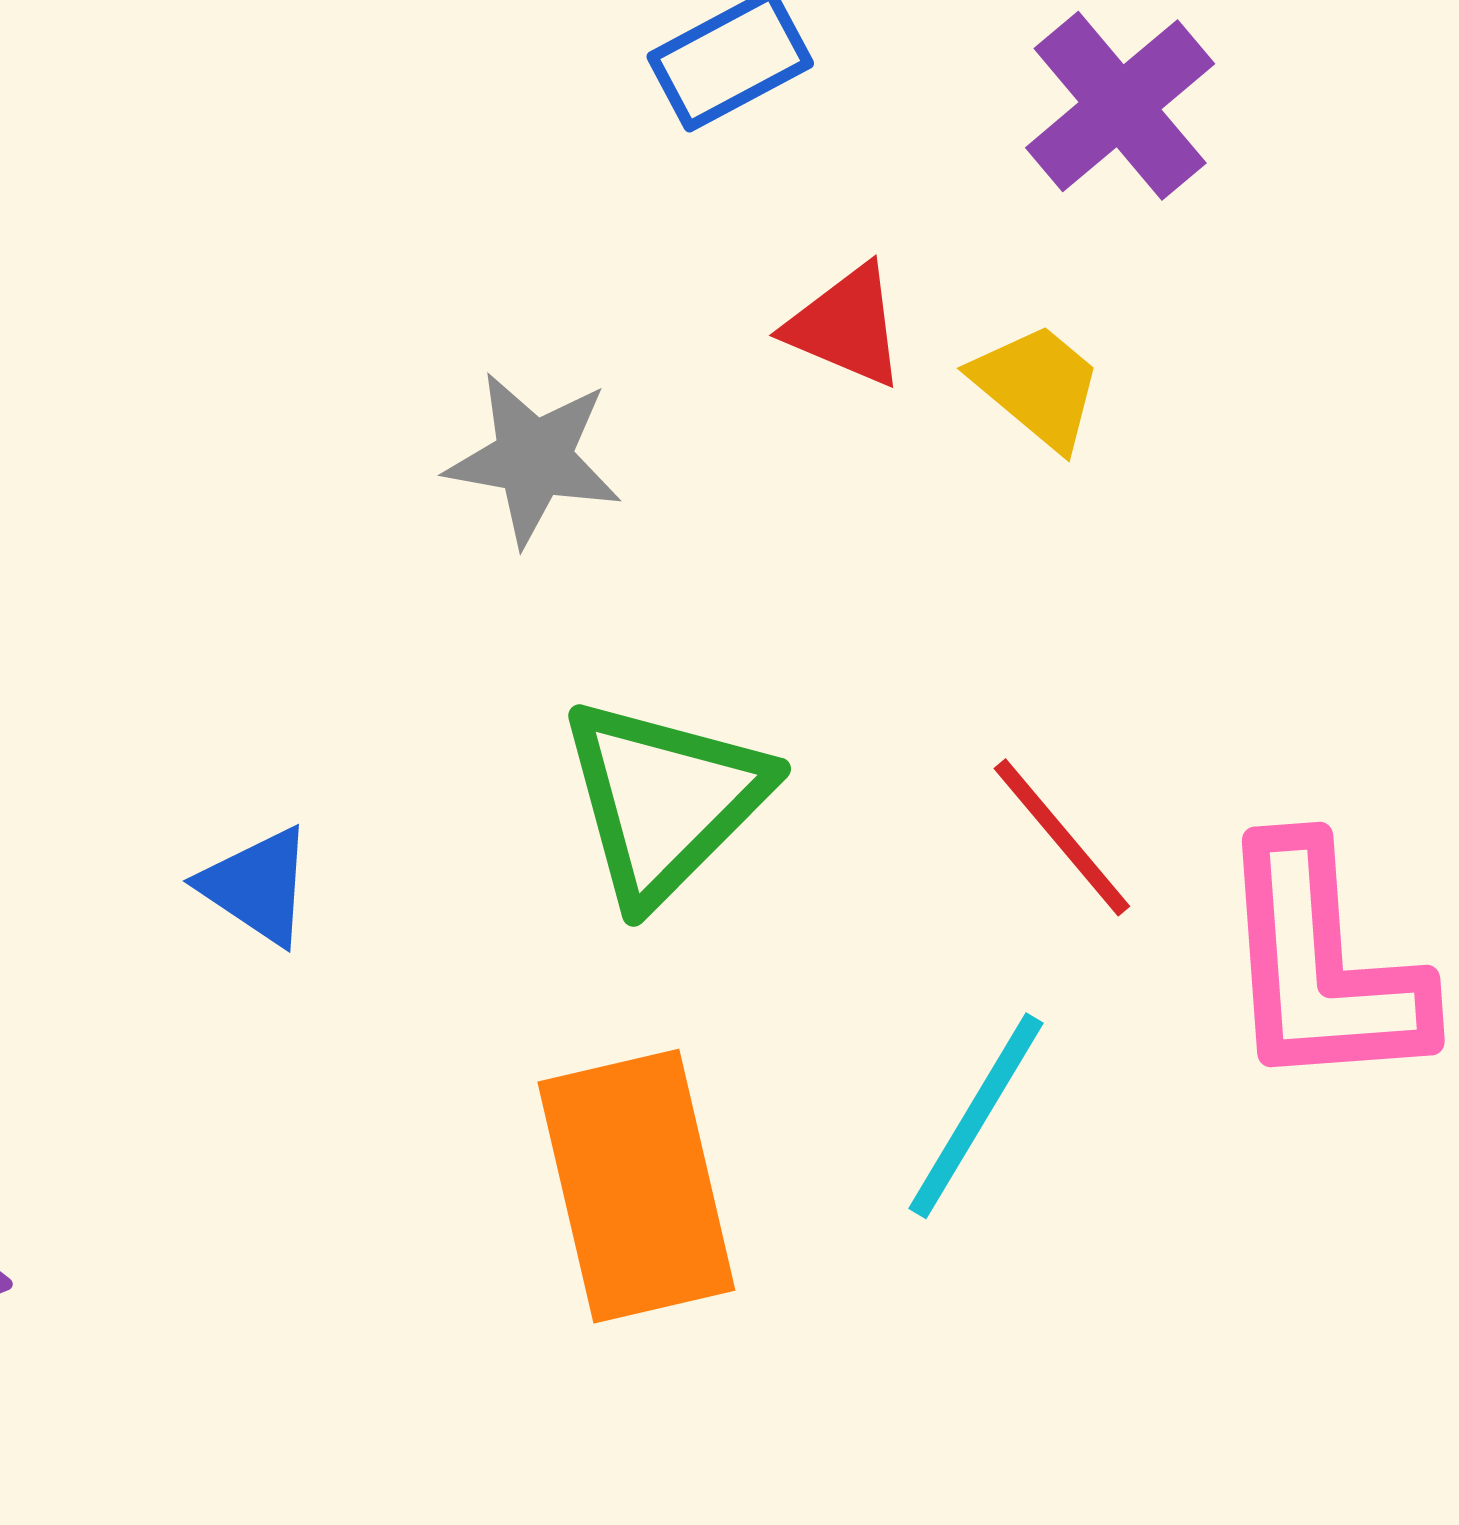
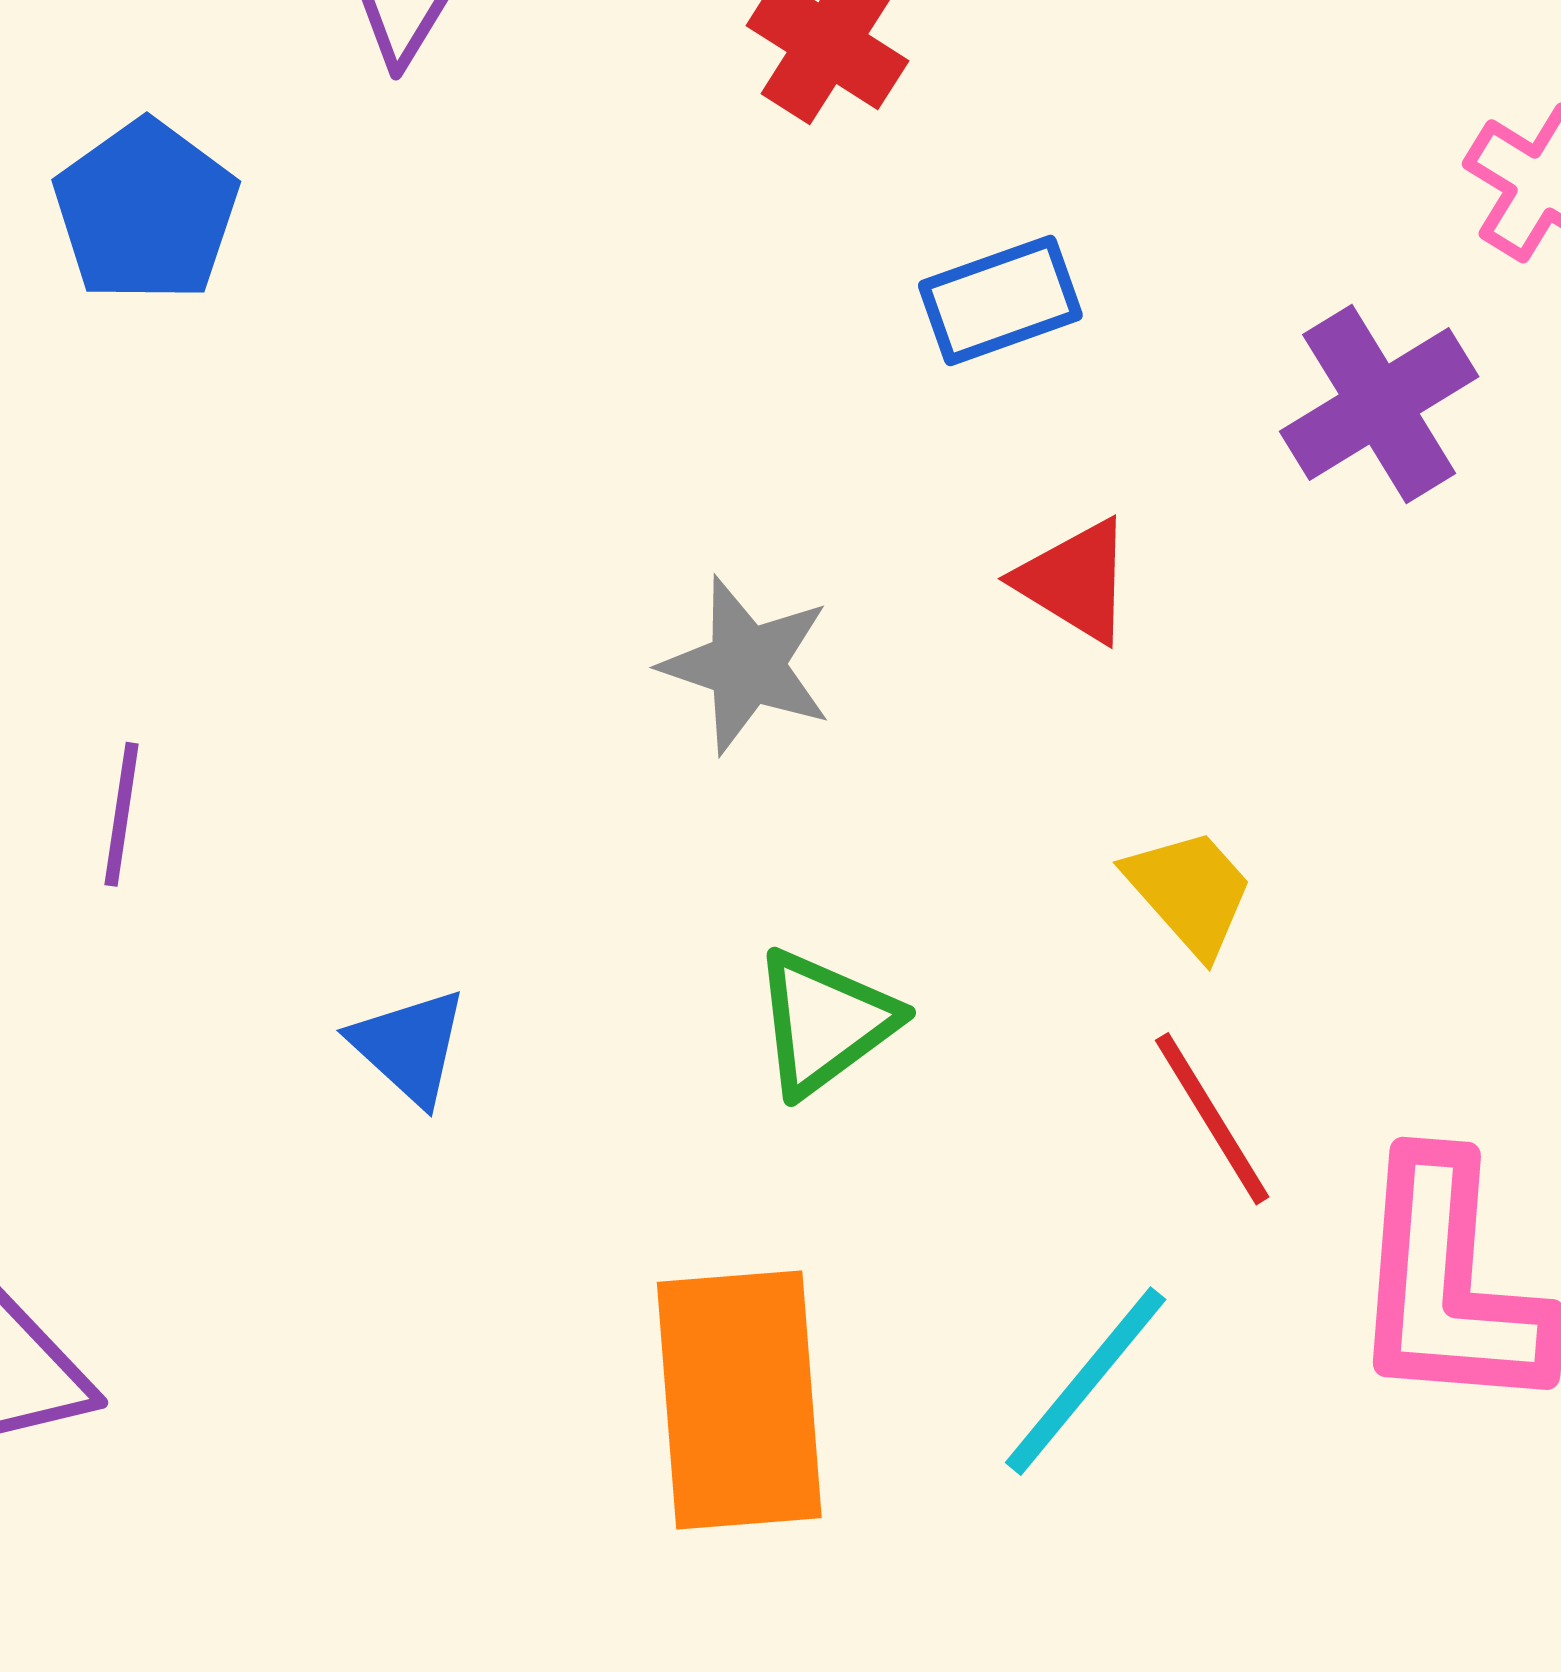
yellow trapezoid: (1037, 386) -> (1190, 892), moved
green triangle: (664, 800) -> (825, 1022), size x0.7

